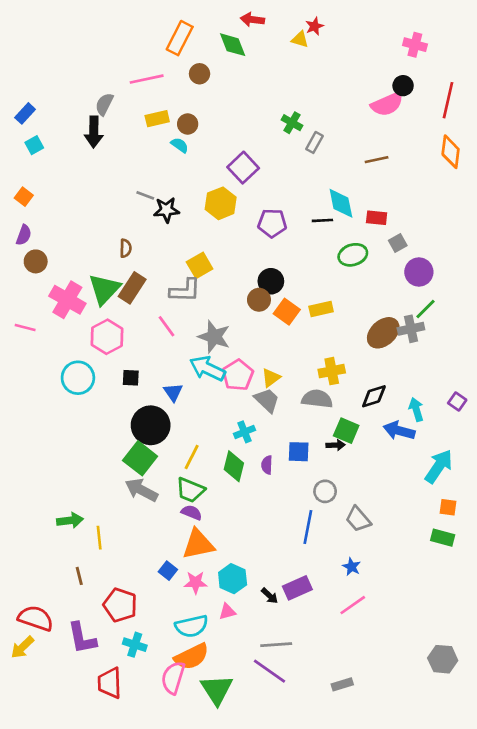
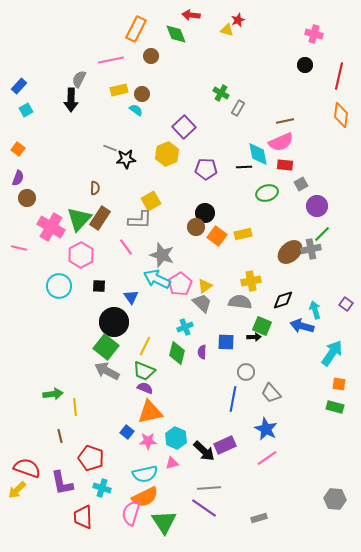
pink semicircle: (387, 104) -> (281, 142), moved
blue star: (351, 567) -> (266, 429), size x1.6
black arrow: (270, 596) -> (204, 451), size x1.6

